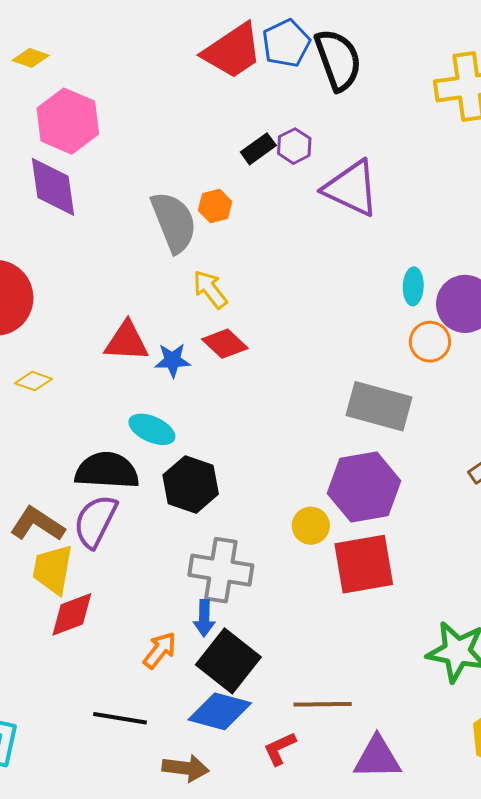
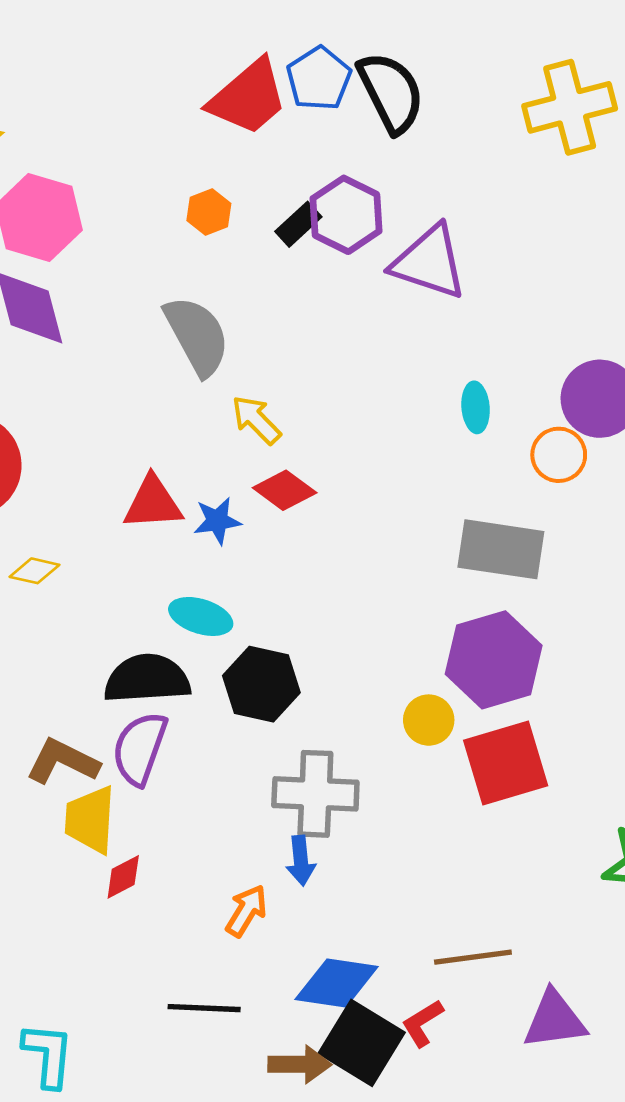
purple hexagon: (294, 146) -> (346, 215), size x1.6
orange hexagon: (215, 206) -> (209, 212), moved
cyan ellipse: (413, 286) -> (476, 407), moved
red diamond: (72, 614) -> (123, 877), size x0.7
black square: (228, 661) -> (362, 1043), moved

